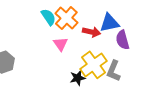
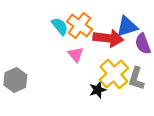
red arrow: (91, 32) -> (108, 38), size x1.5

